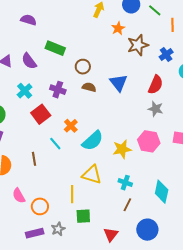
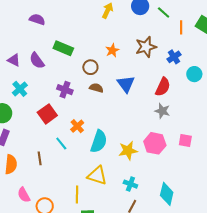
orange star: (118, 28) -> (112, 50), moved
cyan cross: (25, 91) -> (20, 89), moved
cyan semicircle: (93, 141) -> (99, 141), turned -30

